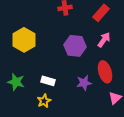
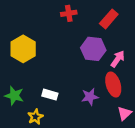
pink arrow: (104, 40) -> (118, 59), moved
purple hexagon: (75, 46) -> (93, 49), moved
yellow star: (44, 101) -> (35, 117), moved

